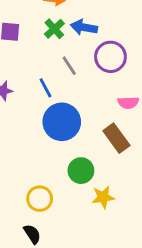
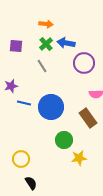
gray line: (69, 66) -> (42, 66), moved
blue line: (46, 88) -> (24, 103), moved, turned -48
yellow circle: (40, 199) -> (21, 159), moved

